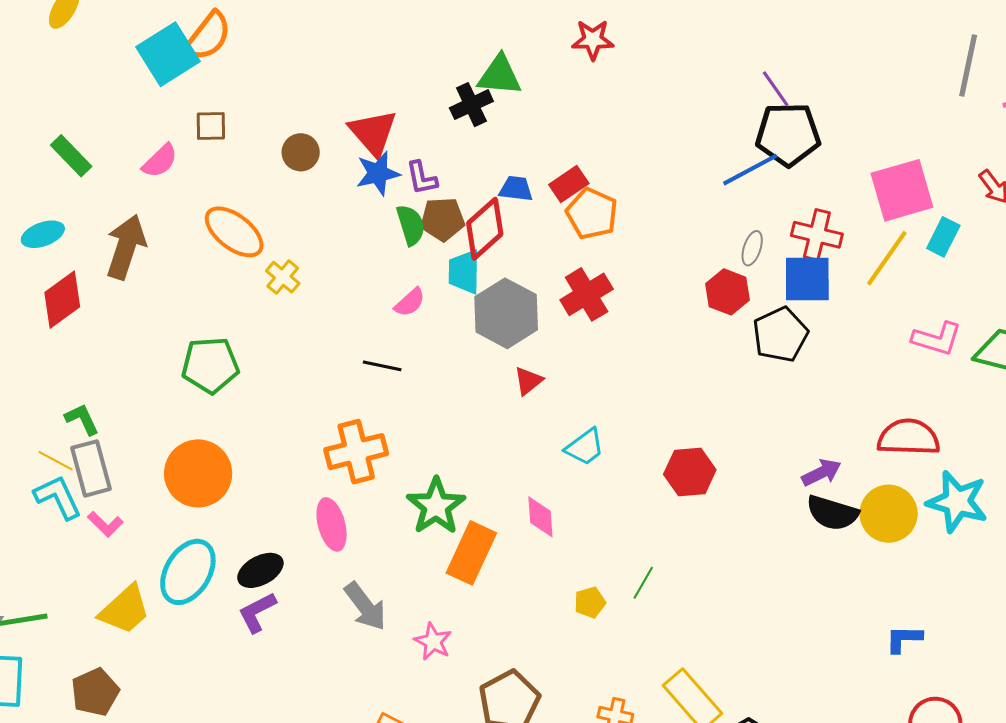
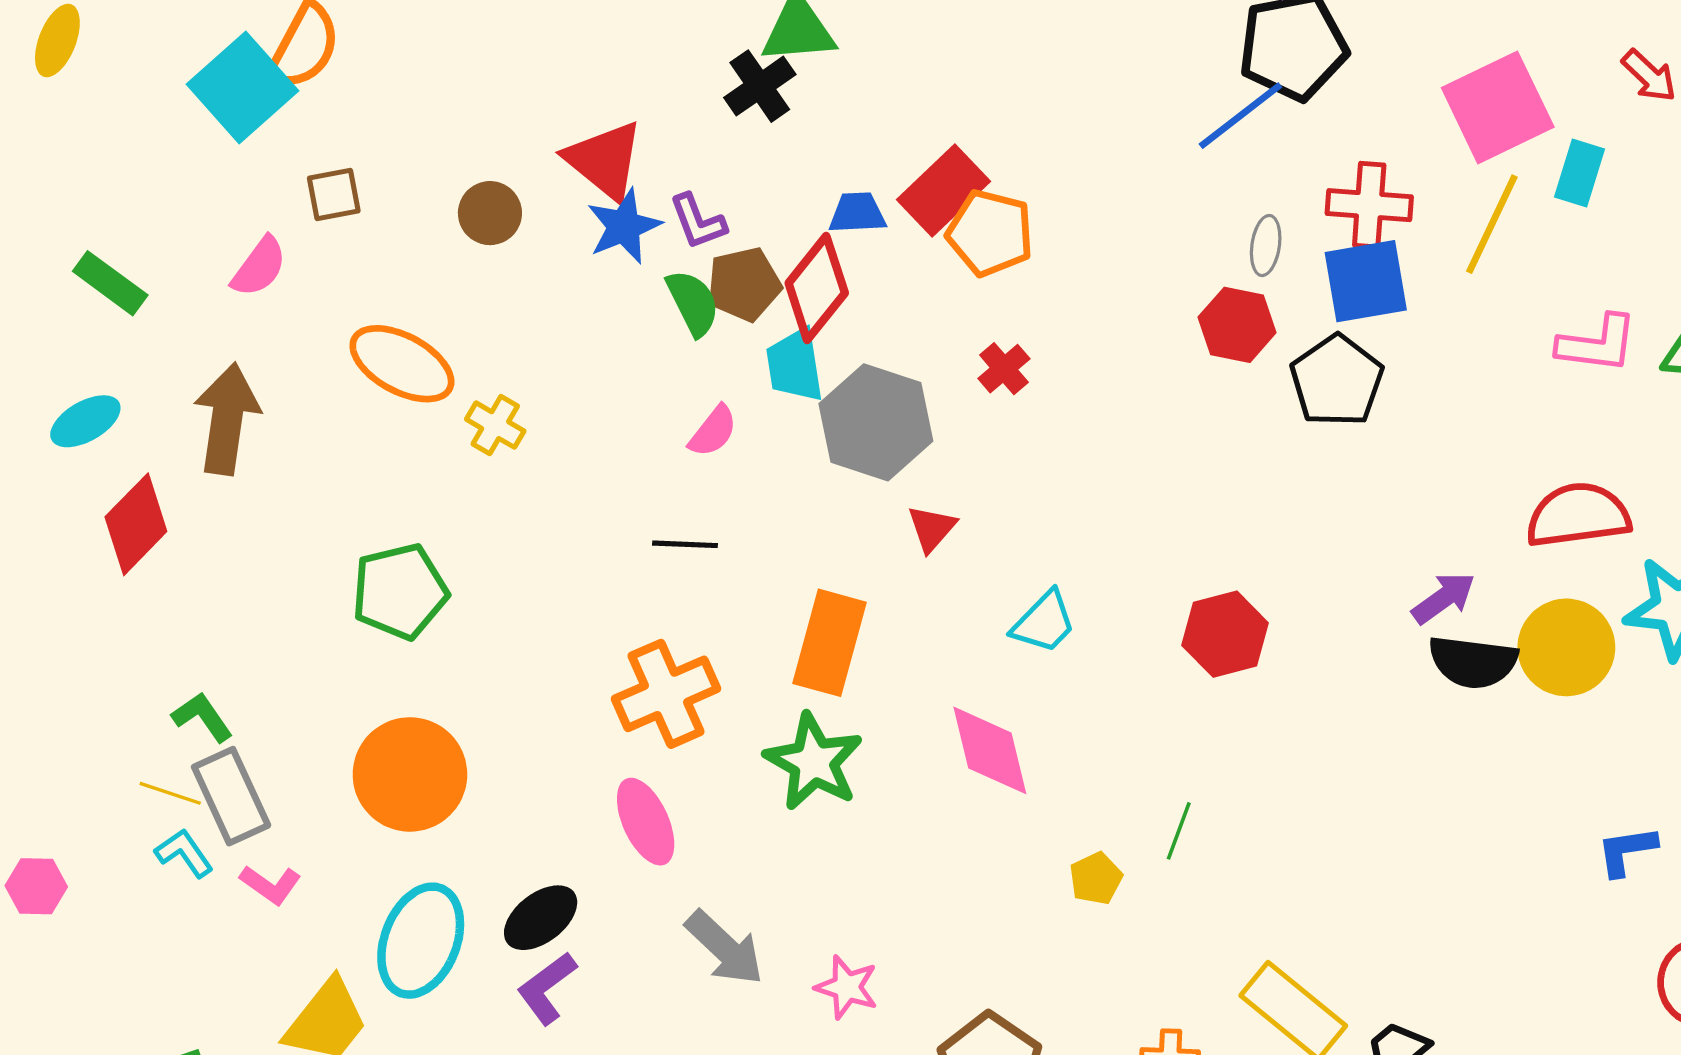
red rectangle: (569, 184) -> (944, 190), size x1.4
red cross: (587, 294) -> (1004, 369), size x0.6
cyan L-shape: (58, 497) -> (184, 853), size x0.7
pink diamond: (540, 517) -> (990, 750), size x1.4
orange rectangle: (471, 553) -> (830, 643), moved

